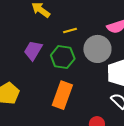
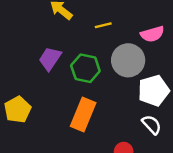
yellow line: (70, 31) -> (103, 25), moved

